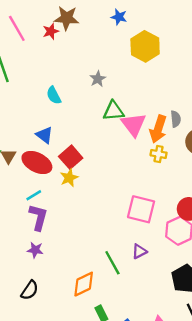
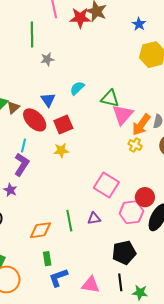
red star: (51, 31) -> (80, 18), size x1.5
gray star: (98, 79) -> (47, 59), moved
cyan semicircle: (54, 95) -> (77, 88), moved, turned 56
yellow star: (69, 178) -> (61, 150), moved
cyan line: (34, 195) -> (24, 146), turned -64

